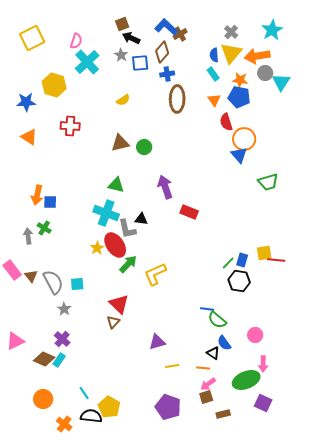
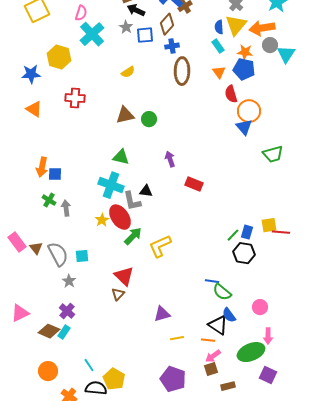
purple arrow: (165, 187) -> (170, 159), size x0.7
gray arrow: (28, 236) -> (66, 208), moved
black triangle: (213, 353) -> (218, 325), size x1.5

